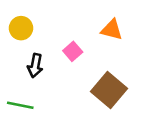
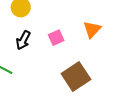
orange triangle: (112, 30) -> (92, 29), turned 42

